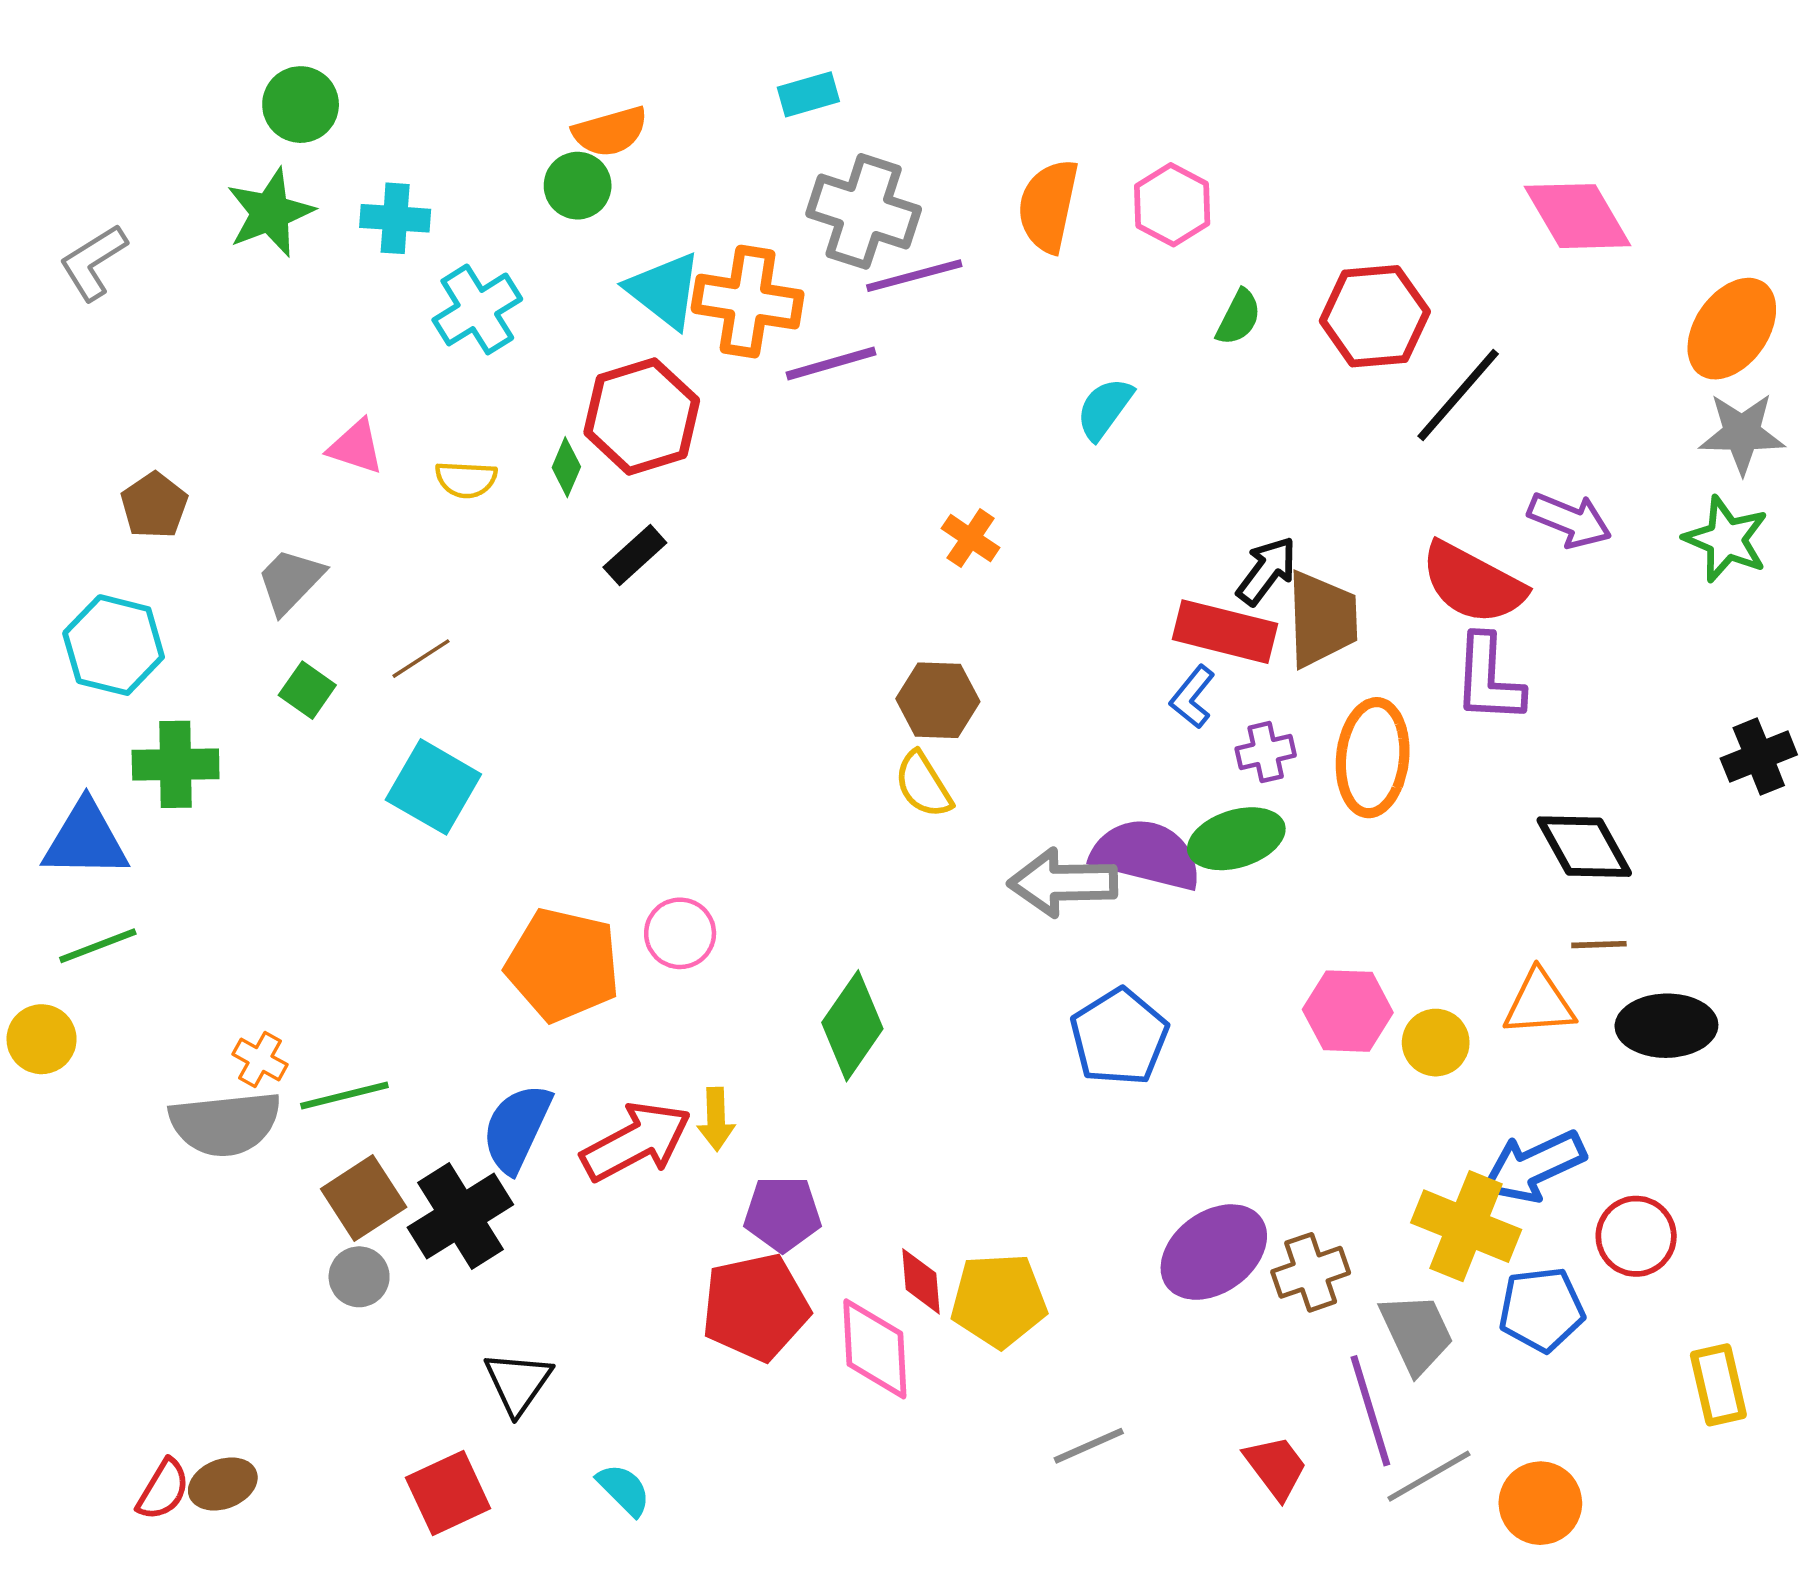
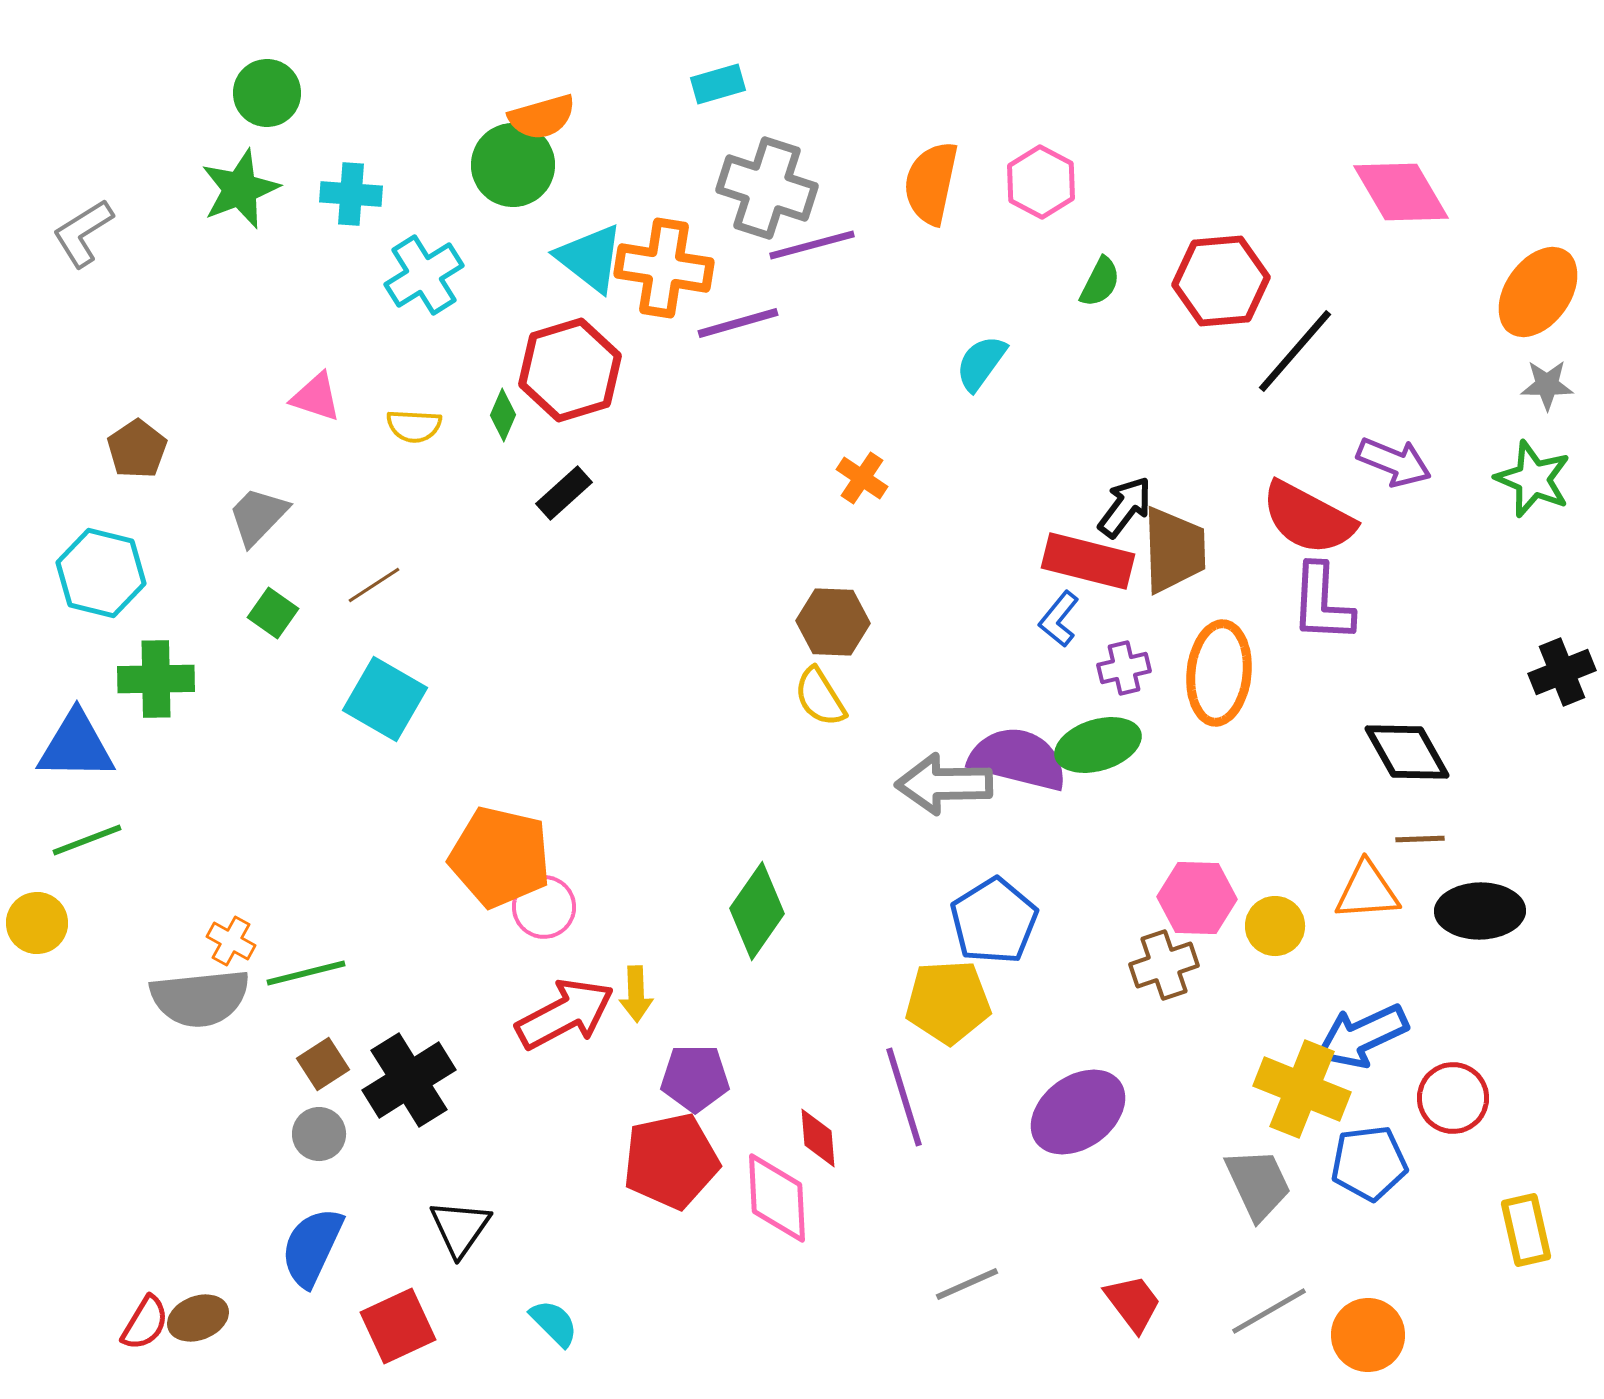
green circle: (578, 186) -> (513, 165), size x1.4
gray star: (1742, 433) -> (1547, 385), size x0.7
pink circle: (680, 933) -> (544, 907), moved
blue semicircle: (517, 1128) -> (312, 1247), moved
brown square: (364, 1198) -> (323, 1064), size x0.7
brown cross: (1311, 1272) -> (1164, 965), moved
yellow pentagon: (999, 1300) -> (948, 1002), moved
purple line: (1370, 1411) -> (904, 1097), moved

